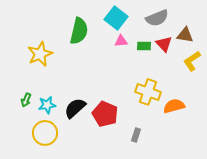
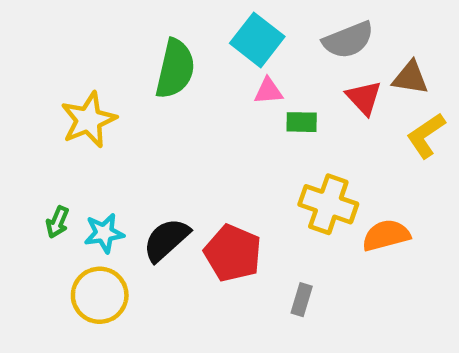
green rectangle: (144, 46) -> (302, 122), moved

